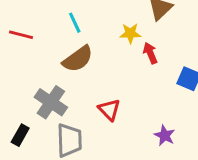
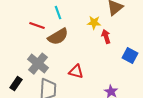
red line: (21, 35) -> (37, 26), moved
red triangle: (109, 110) -> (76, 72), turned -35

